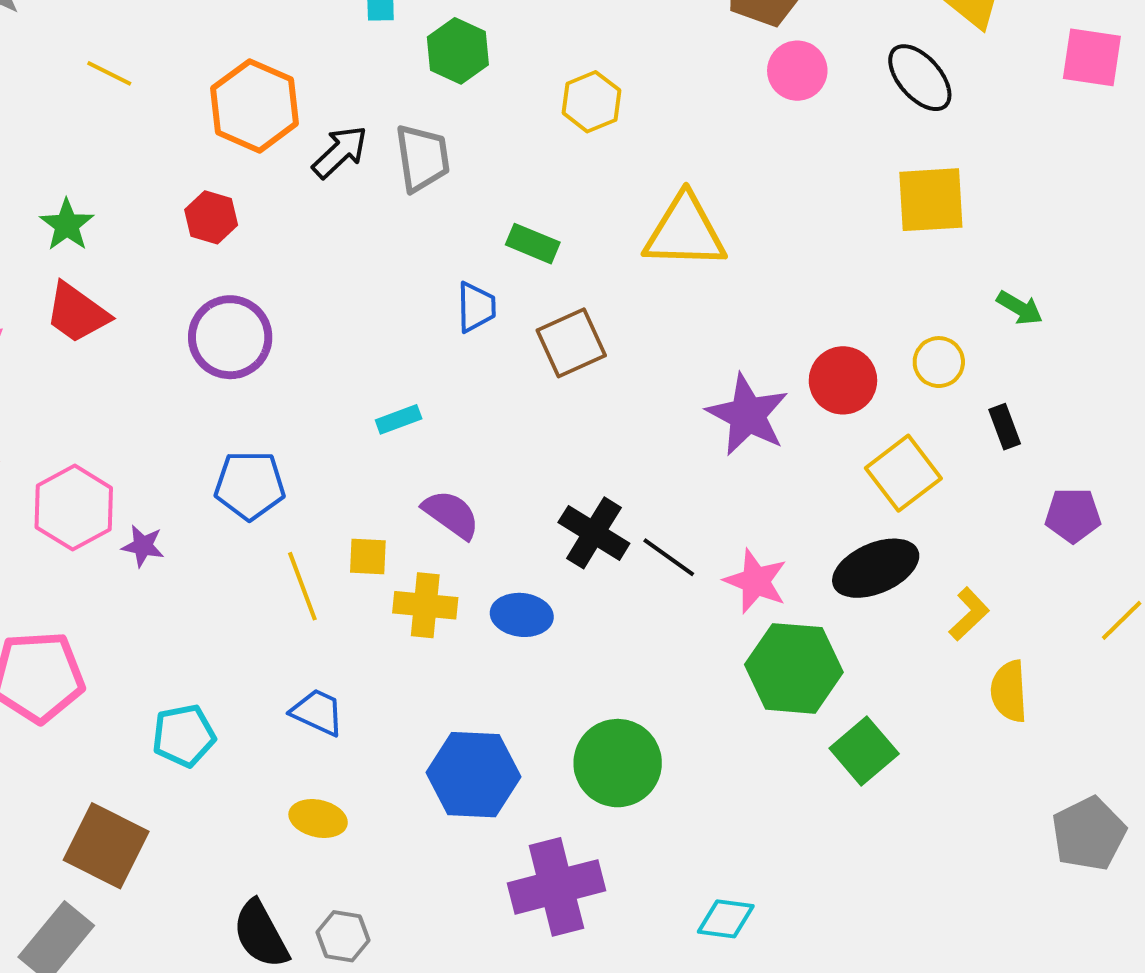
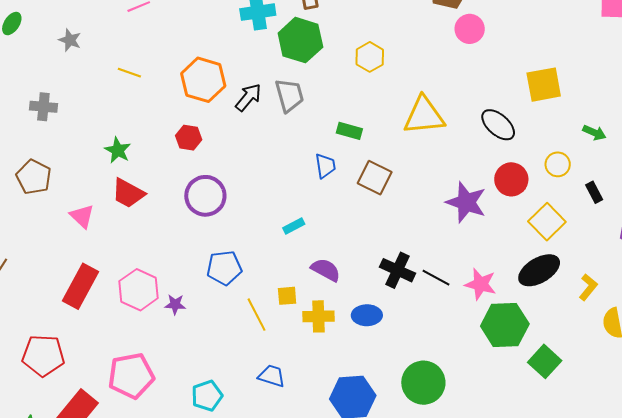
green hexagon: (458, 51) -> (300, 40), size x1.4
black ellipse: (920, 78) -> (498, 125), moved
brown square: (571, 343) -> (375, 178), turned -32

